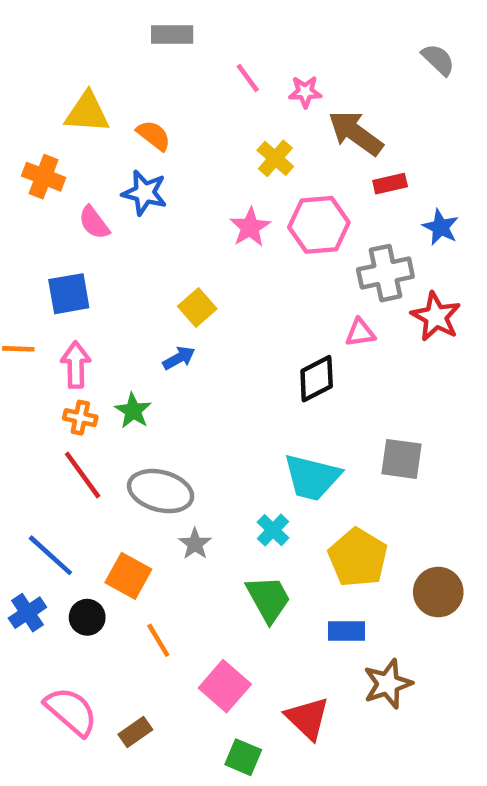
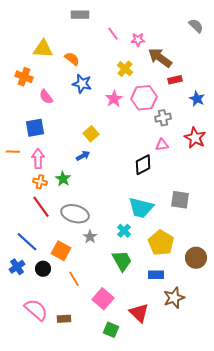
blue star: (145, 193) -> (82, 84), moved
gray cross: (385, 273) -> (163, 118), moved, size x0.7
brown rectangle: (135, 732) -> (64, 319), turned 32

